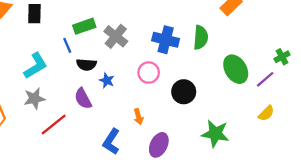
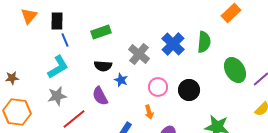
gray cross: (116, 36) -> (139, 54), moved
blue cross: (166, 40) -> (173, 44), turned 30
blue line: (67, 45) -> (65, 40), moved
pink circle: (149, 73) -> (158, 87), moved

